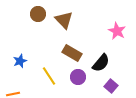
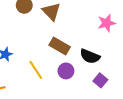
pink star: (117, 31) -> (107, 23), turned 30
black semicircle: (101, 63) -> (90, 56), turned 72

